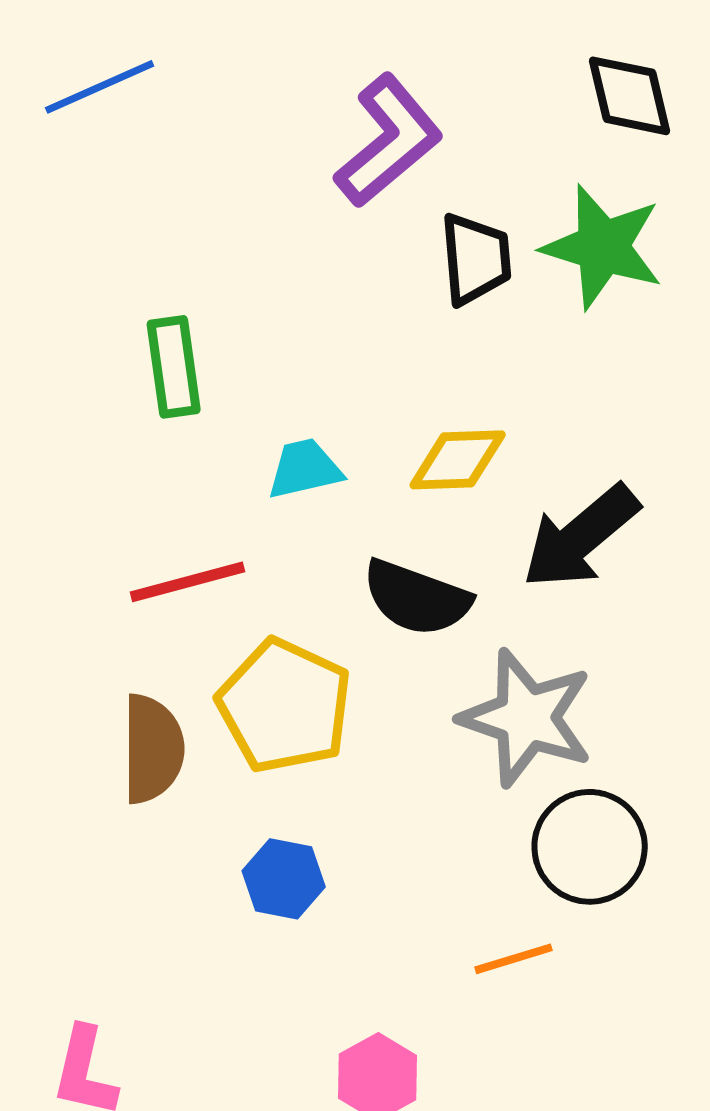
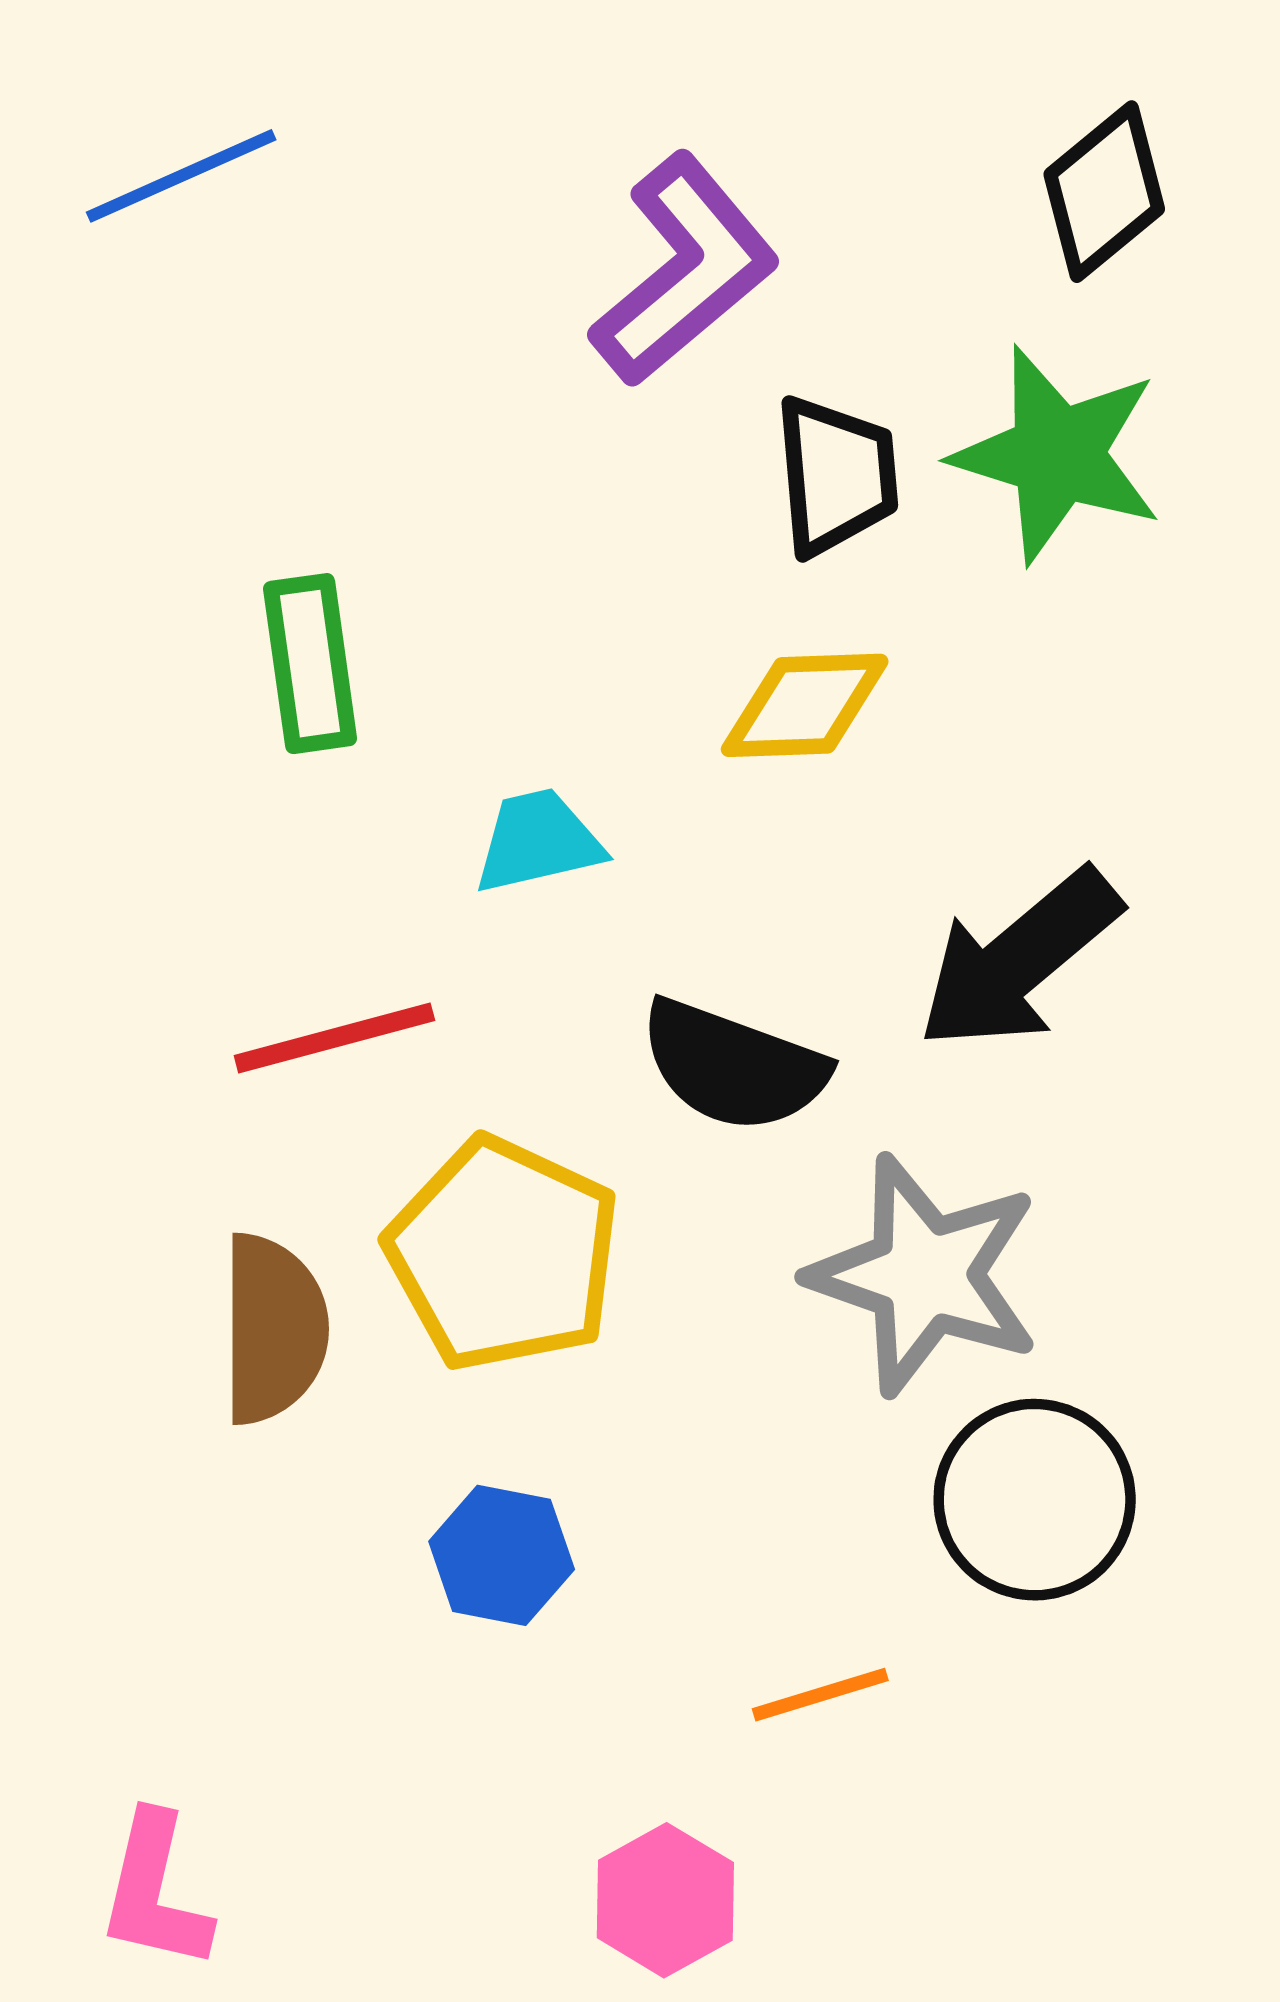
black diamond: (630, 96) -> (1104, 192), turned 64
yellow diamond: (458, 460) -> (805, 705), moved
orange line: (514, 959) -> (820, 1695), moved

